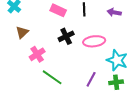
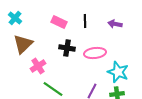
brown triangle: (22, 32) -> (23, 44), size x1.5
black cross: (66, 36) -> (67, 48), turned 35

